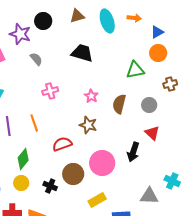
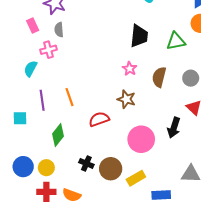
black trapezoid: (82, 53) -> (139, 36), moved, turned 80
gray semicircle: (36, 59) -> (59, 30), moved, turned -144
pink cross: (50, 91) -> (48, 50), moved
brown circle: (73, 174) -> (111, 169), moved
yellow circle: (21, 183) -> (46, 168), moved

